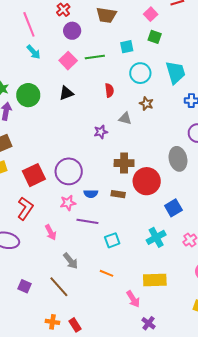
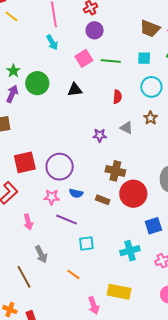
brown trapezoid: (106, 15) -> (150, 29), moved

